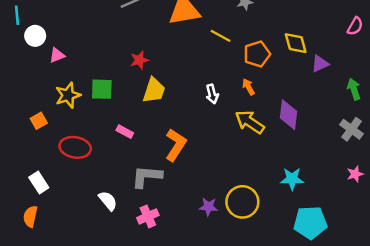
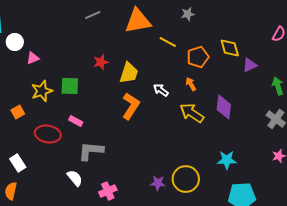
yellow trapezoid: (154, 90) -> (129, 73), moved
white arrow: (212, 94) -> (161, 90), turned 140
pink rectangle: (125, 132) -> (76, 121), moved
orange L-shape: (176, 145) -> (131, 106), moved
gray L-shape: (147, 176) -> (91, 151), moved

